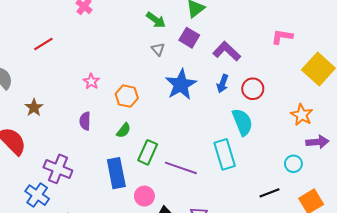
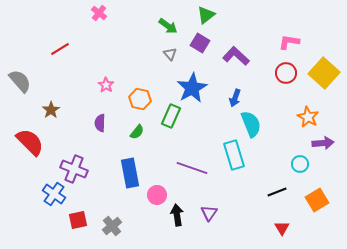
blue arrow: (223, 84) -> (235, 98), moved
red circle: (253, 89) -> (286, 73), moved
green rectangle: (148, 152) -> (171, 116), moved

